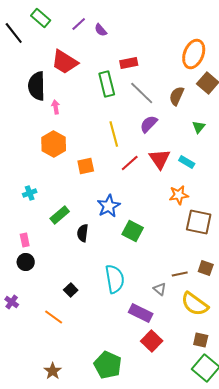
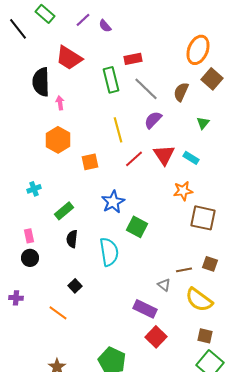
black semicircle: (83, 233) -> (72, 239), moved
cyan semicircle: (115, 279) -> (109, 252), moved
purple cross: (12, 302) -> (16, 298), turned -32

